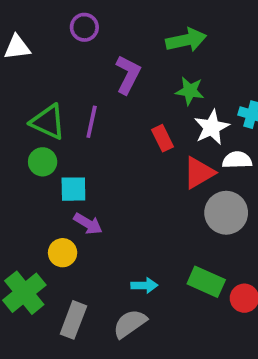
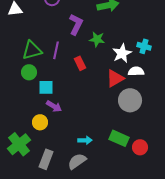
green star: (190, 91) -> (97, 39), moved
green triangle: (48, 122) -> (32, 50), turned -40
red rectangle: (163, 138) -> (80, 63), moved

